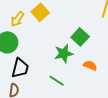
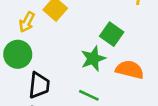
orange semicircle: (90, 66) -> (130, 70), size x1.5

